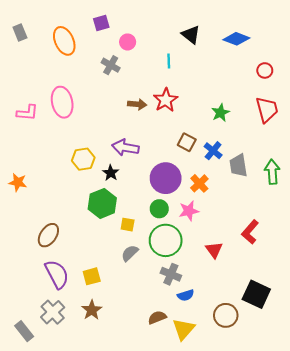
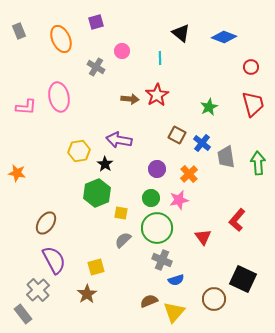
pink circle: (128, 42) -> (122, 51), moved
gray cross: (111, 65) -> (96, 67), moved
purple circle: (166, 178) -> (157, 169), size x0.6
yellow square: (92, 276) -> (96, 267), moved
gray cross: (53, 312) -> (38, 290), moved

